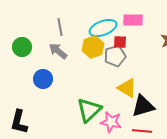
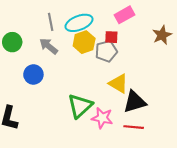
pink rectangle: (133, 20) -> (125, 15), turned -30
cyan ellipse: (103, 28) -> (79, 23), moved

